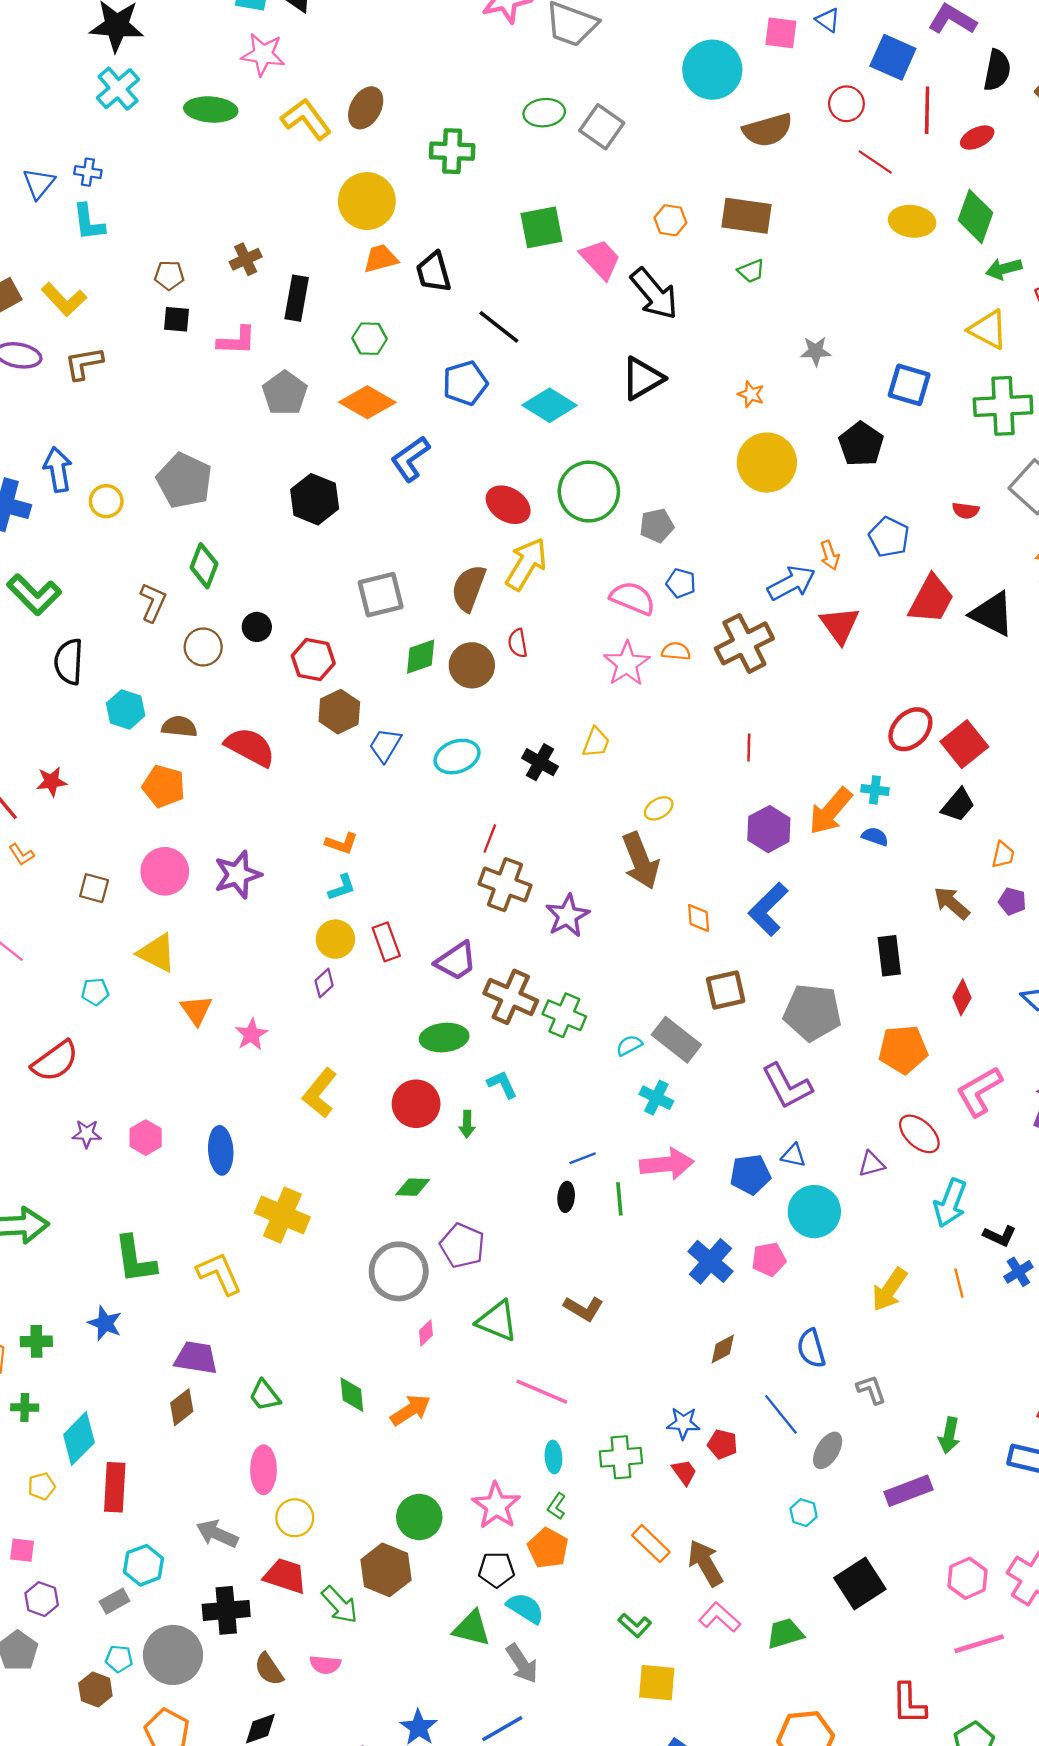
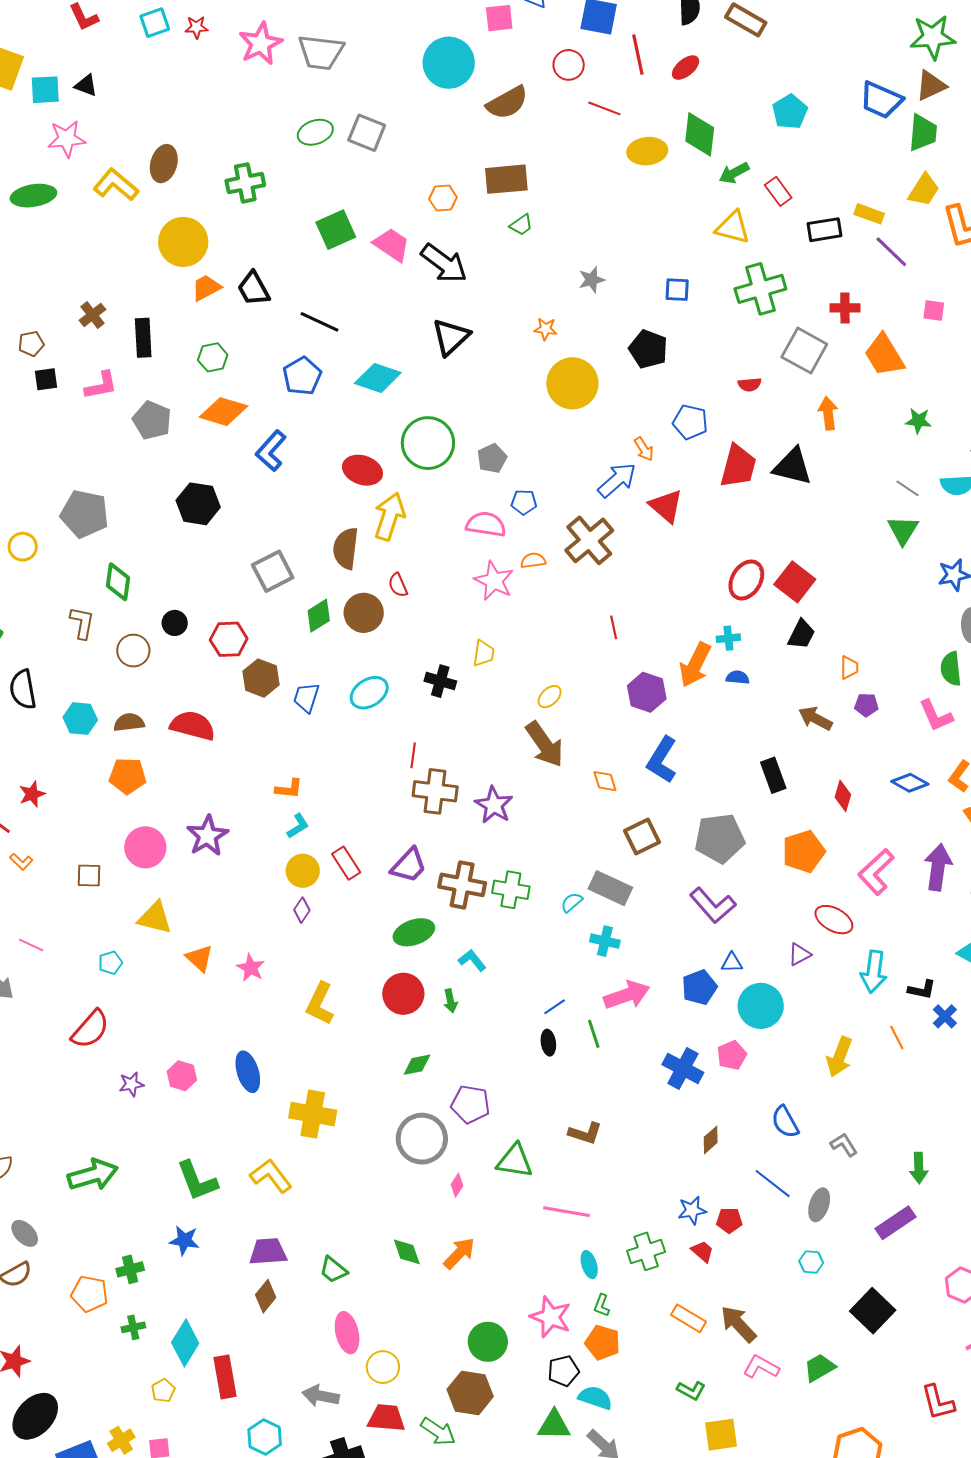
blue square: (909, 385) -> (677, 290), size x0.7

